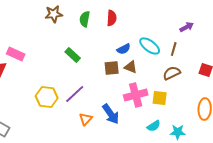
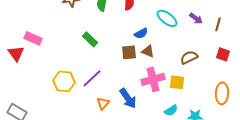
purple arrow: (187, 27) -> (196, 18), moved, turned 64
cyan ellipse: (150, 46) -> (167, 18), moved
brown line: (174, 49) -> (218, 24), moved

